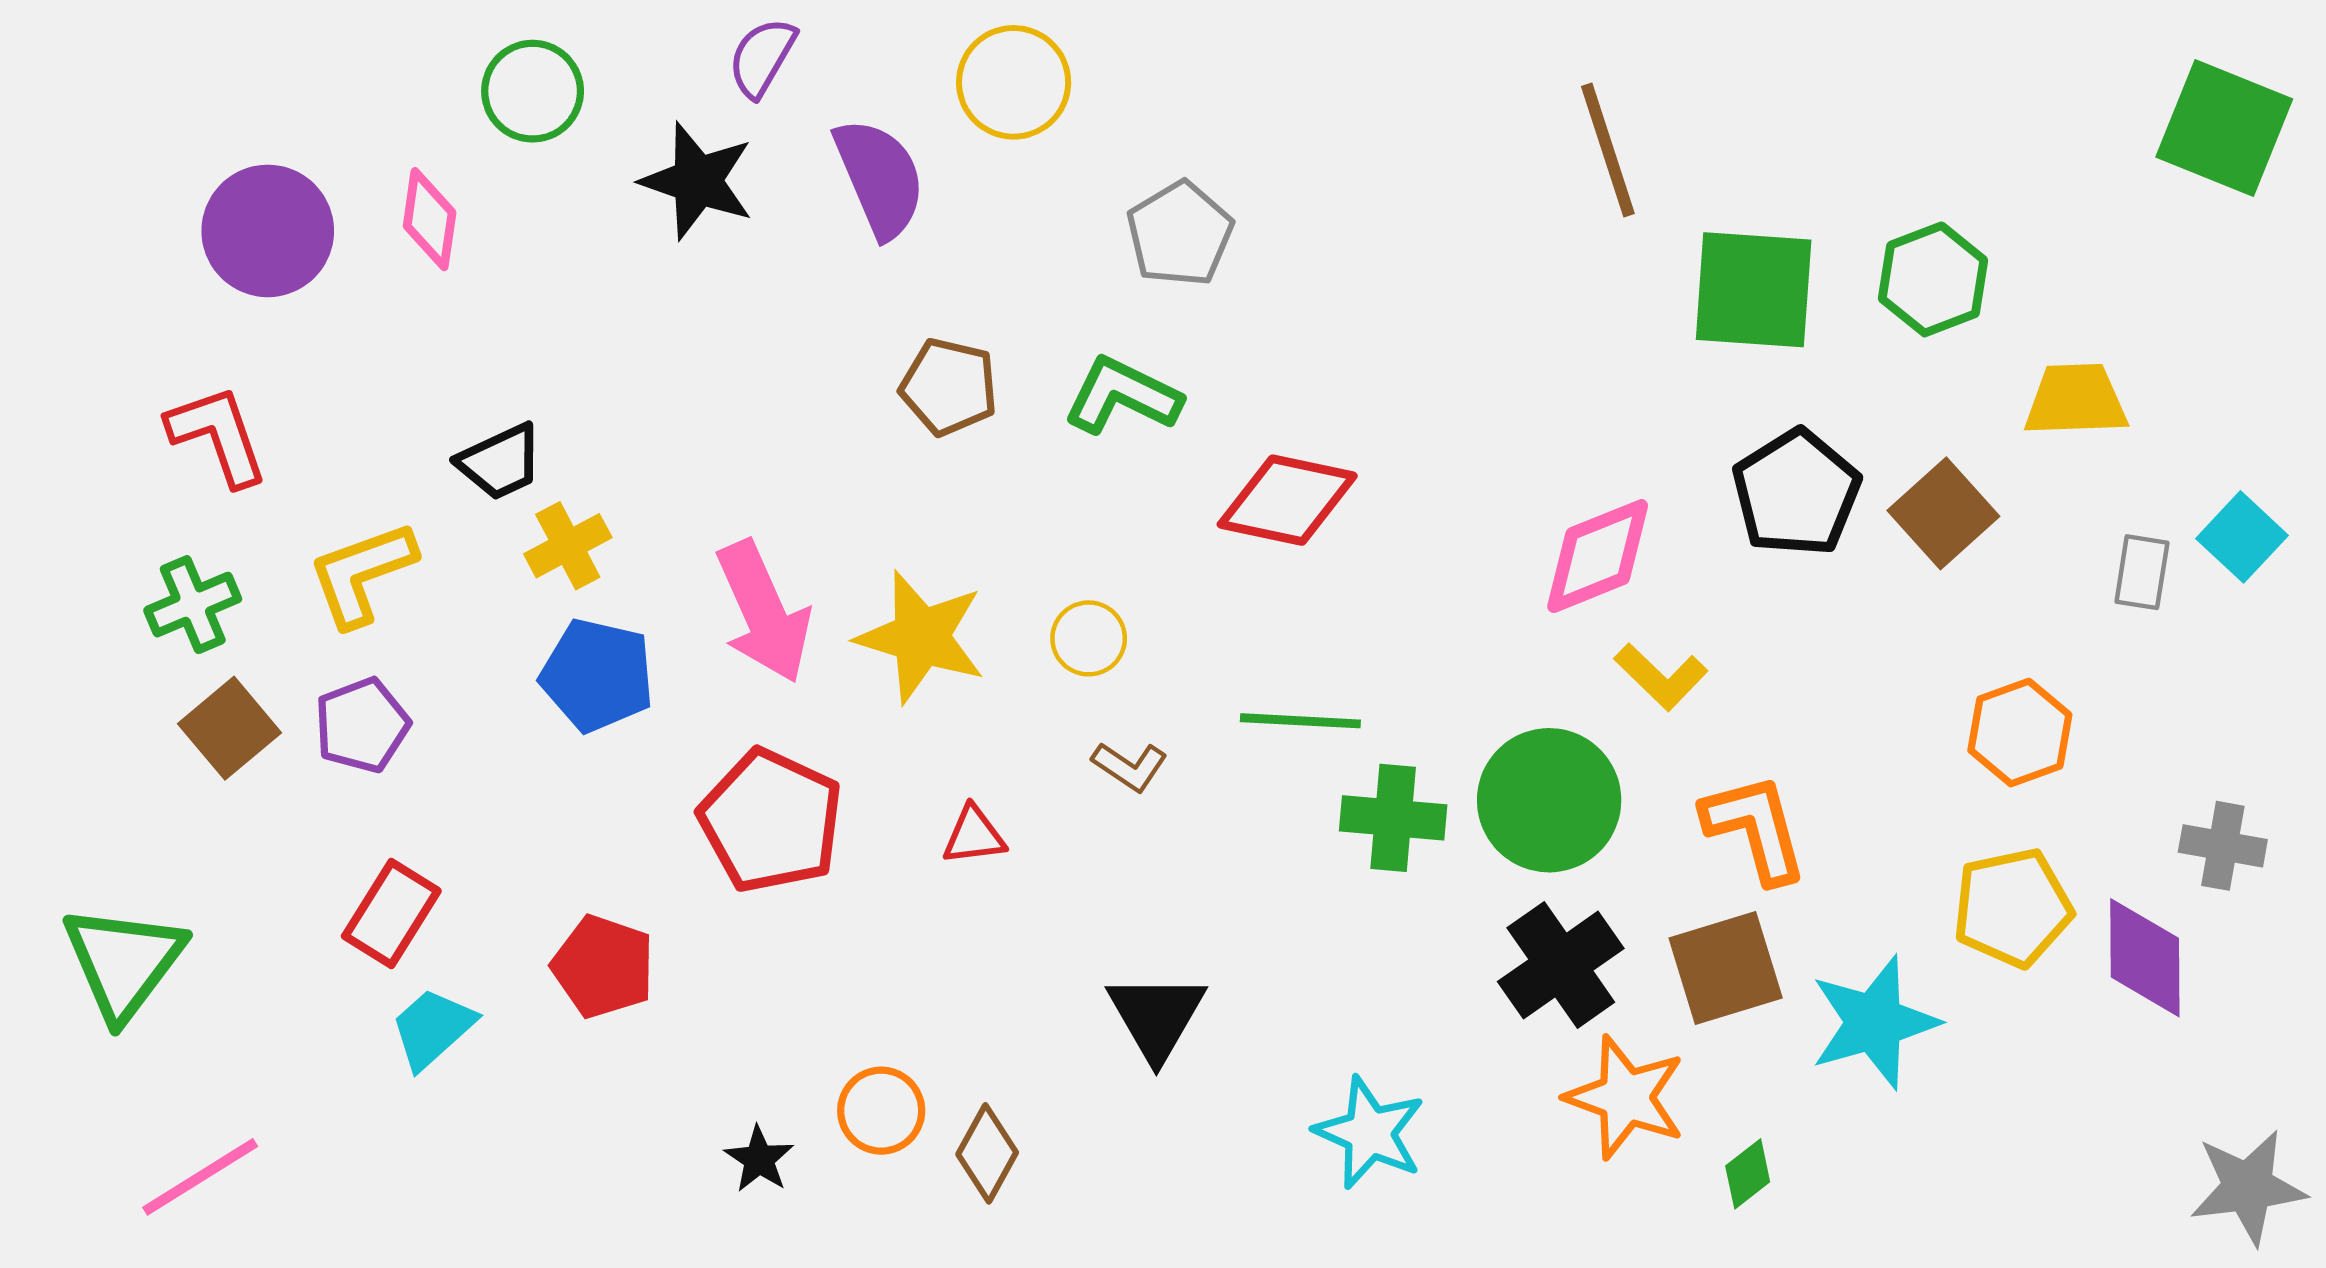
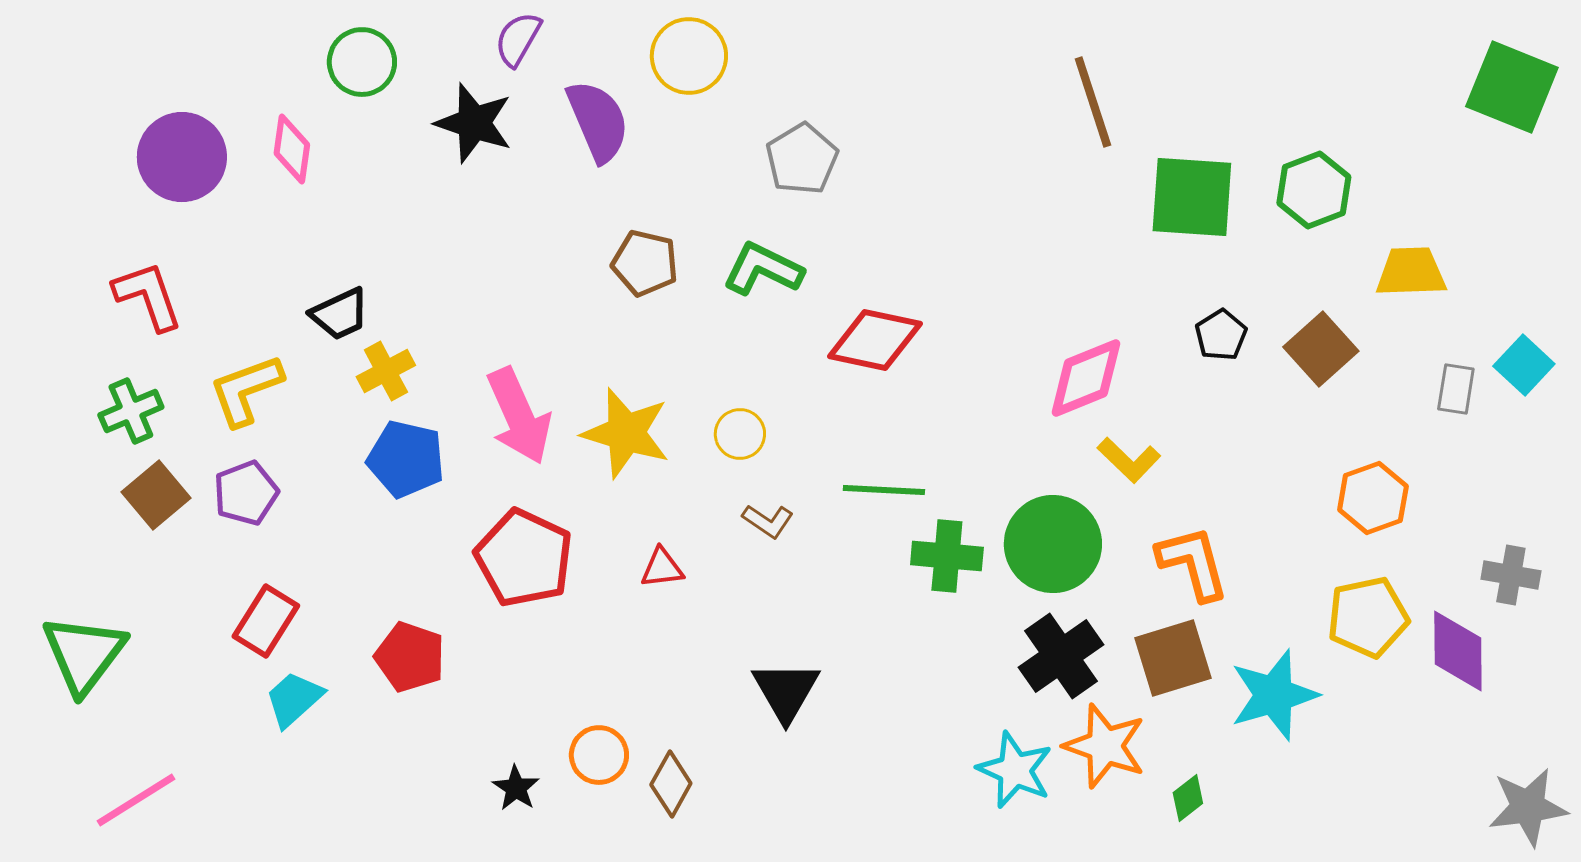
black pentagon: (1796, 493) -> (1221, 335), size x0.6
cyan star: (1370, 1133) -> (1015, 770), moved

